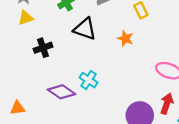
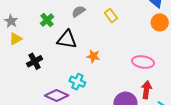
orange star: (125, 38) -> (93, 56), moved

